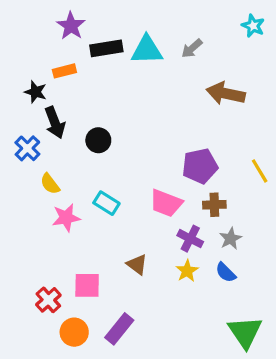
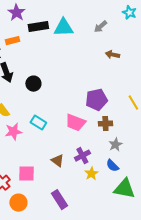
gray arrow: (192, 48) -> (100, 27), moved
brown arrow: (226, 94) -> (112, 55), size x0.6
purple cross: (190, 239) -> (82, 156), moved, turned 35
yellow star: (187, 271) -> (91, 174), moved
purple rectangle: (119, 329) -> (59, 200), moved, turned -72
green triangle: (245, 332) -> (124, 189), moved, turned -45

